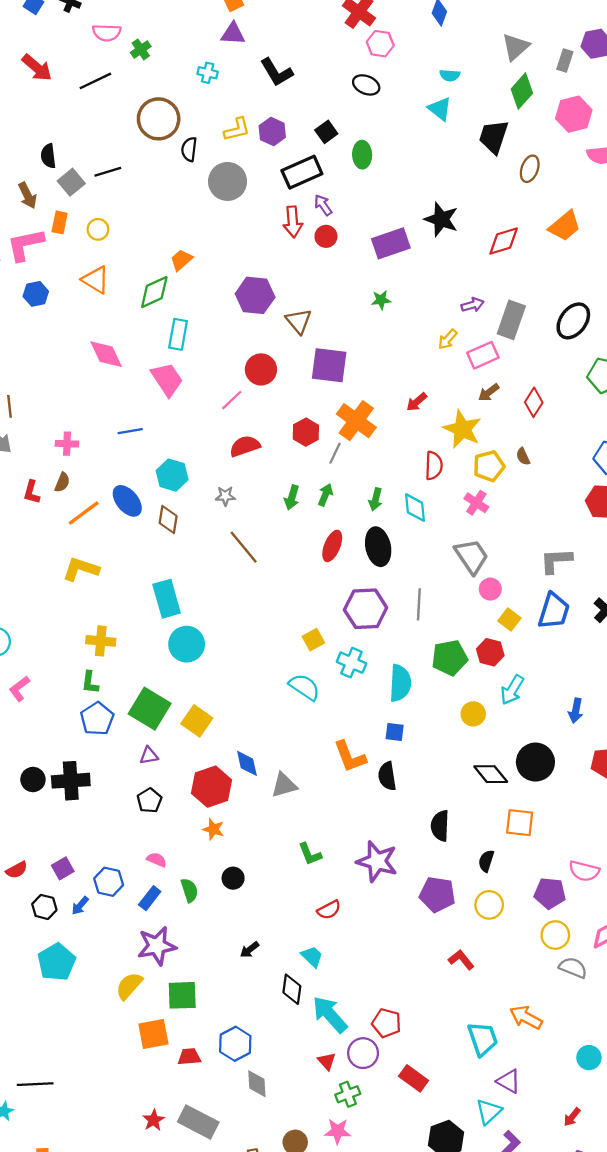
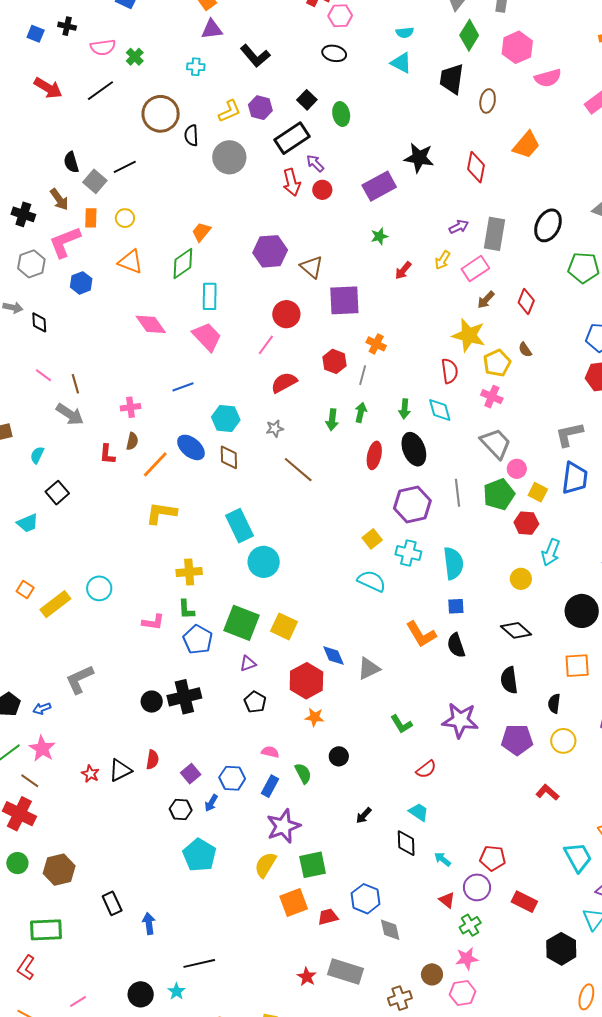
red diamond: (504, 241) -> (476, 167), turned -52
red arrow: (417, 402) -> (403, 270), moved
orange cross: (356, 421) -> (376, 344), size x0.6
green pentagon: (450, 658) -> (499, 494), moved
pink L-shape: (19, 689) -> (153, 622), moved, turned -125
black diamond: (491, 774) -> (516, 630), moved
red semicircle: (17, 870) -> (152, 760), moved, turned -42
cyan arrow: (330, 1014) -> (443, 859), size x0.5

